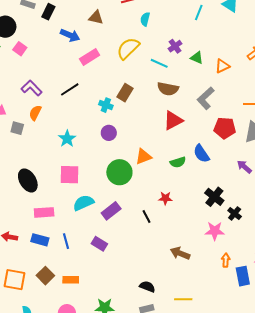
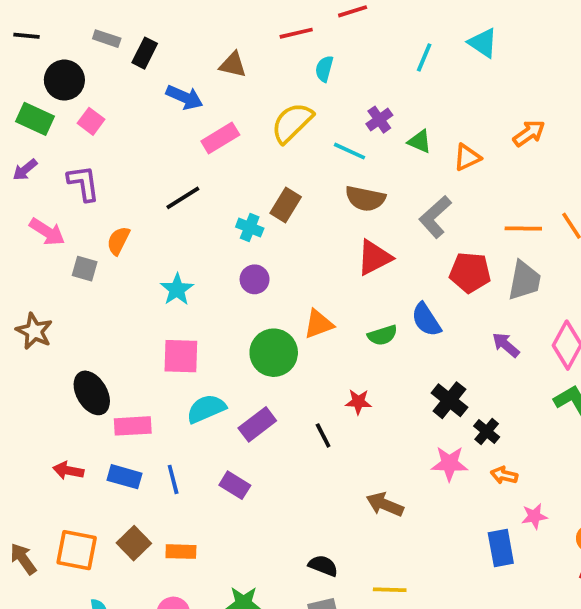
purple L-shape: (32, 88) -> (83, 183), moved, turned 35
black ellipse: (28, 180) -> (92, 393), moved
orange arrow: (226, 260) -> (504, 475), moved, turned -80

